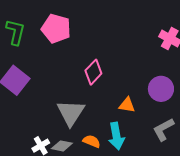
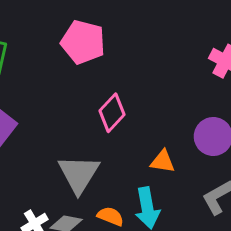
pink pentagon: (56, 29) -> (83, 42), moved

